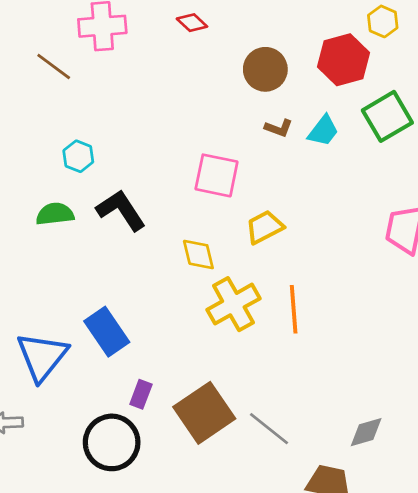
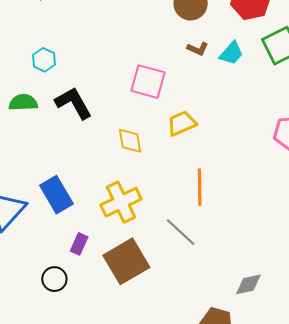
yellow cross: (233, 304) -> (121, 202), moved
gray line: (269, 429) -> (181, 232), moved
black circle: (112, 442) -> (54, 279), size x0.6

